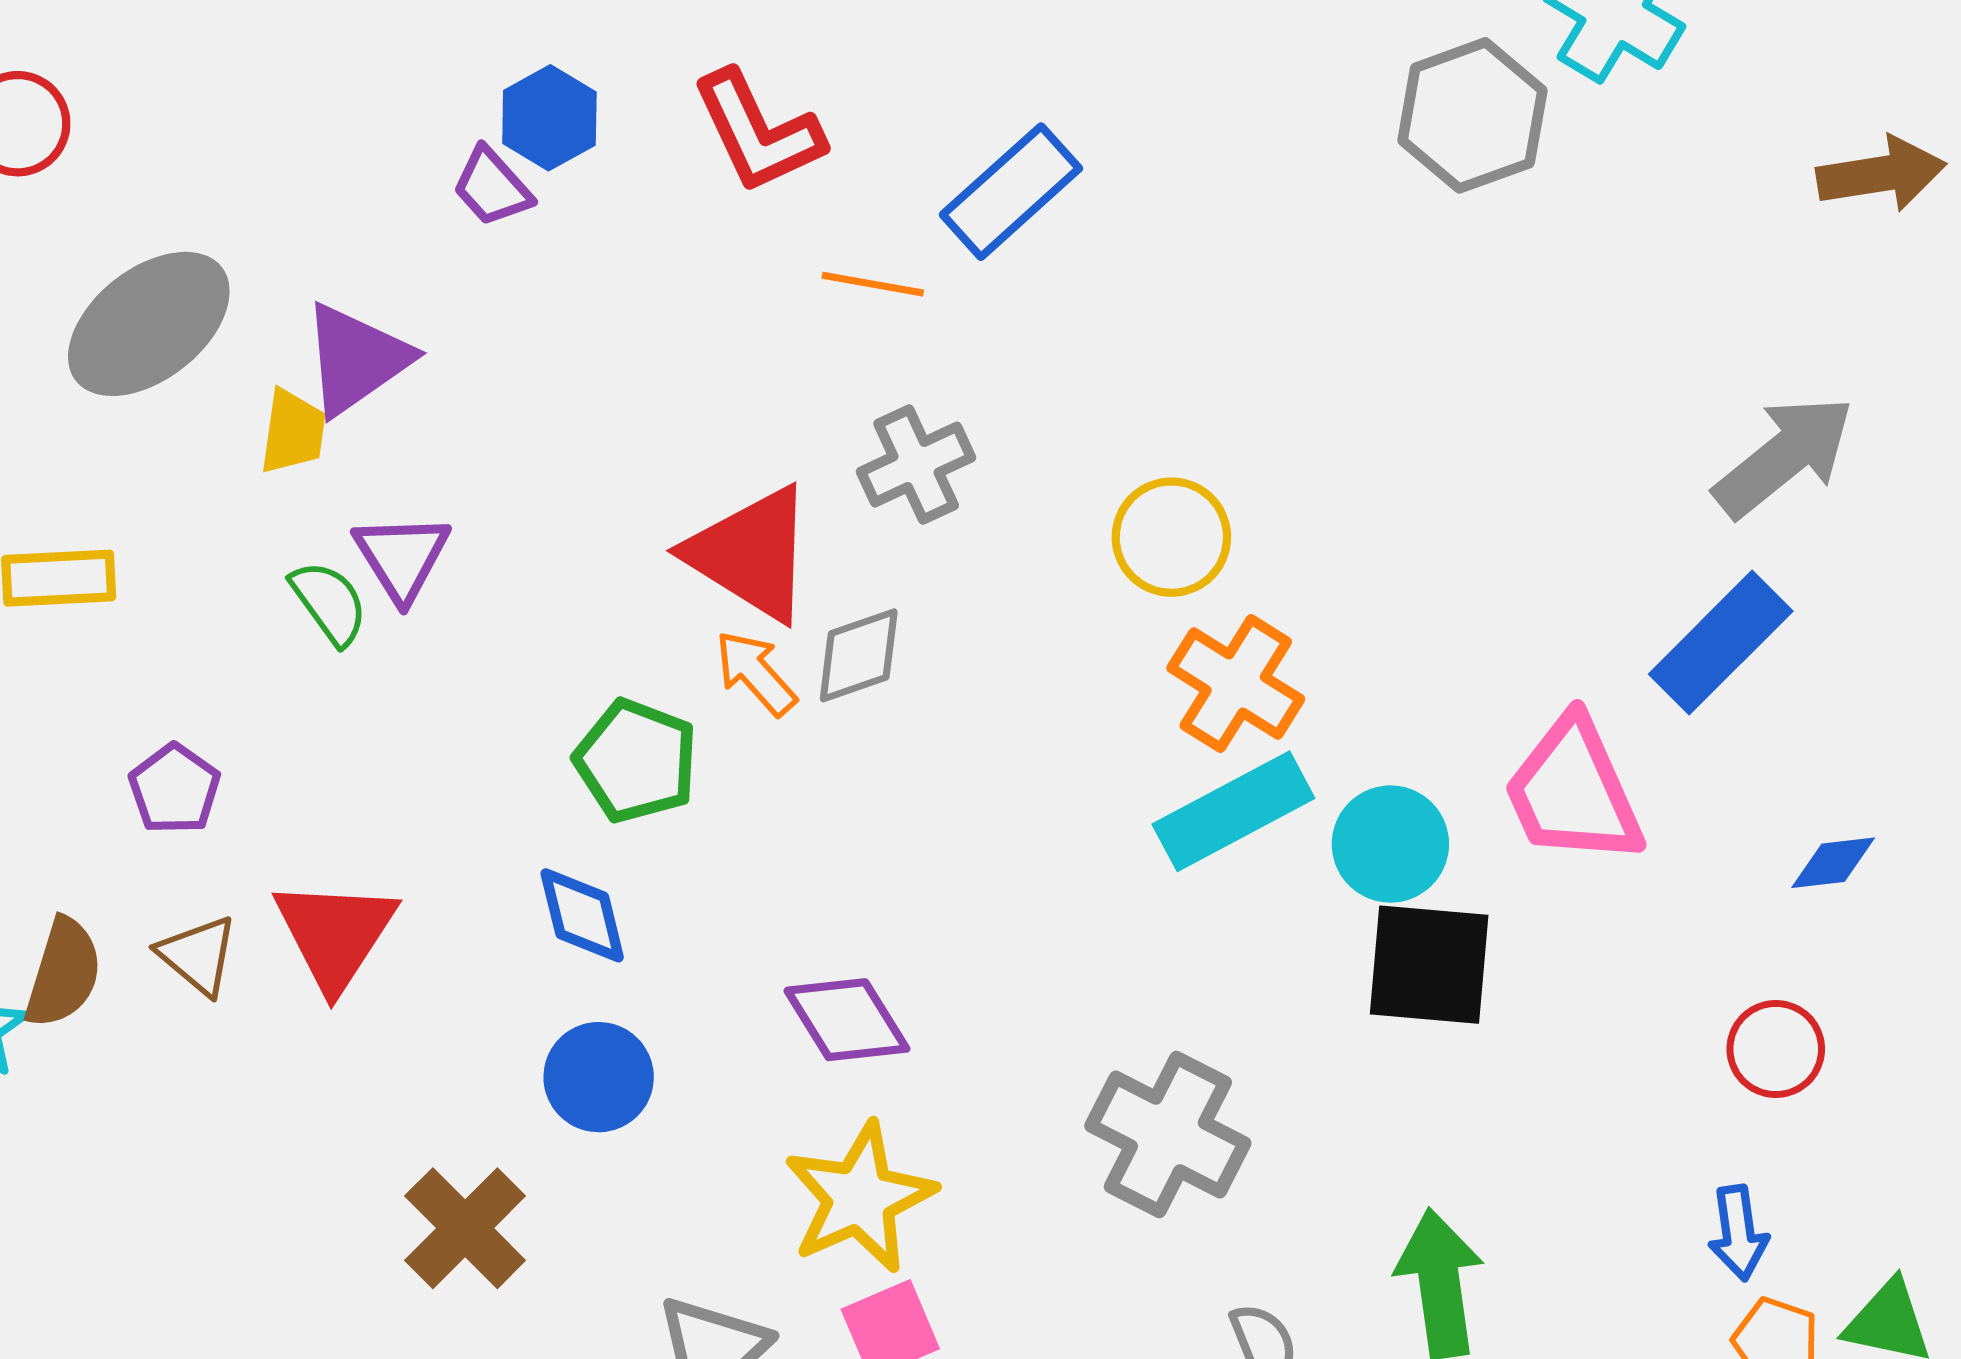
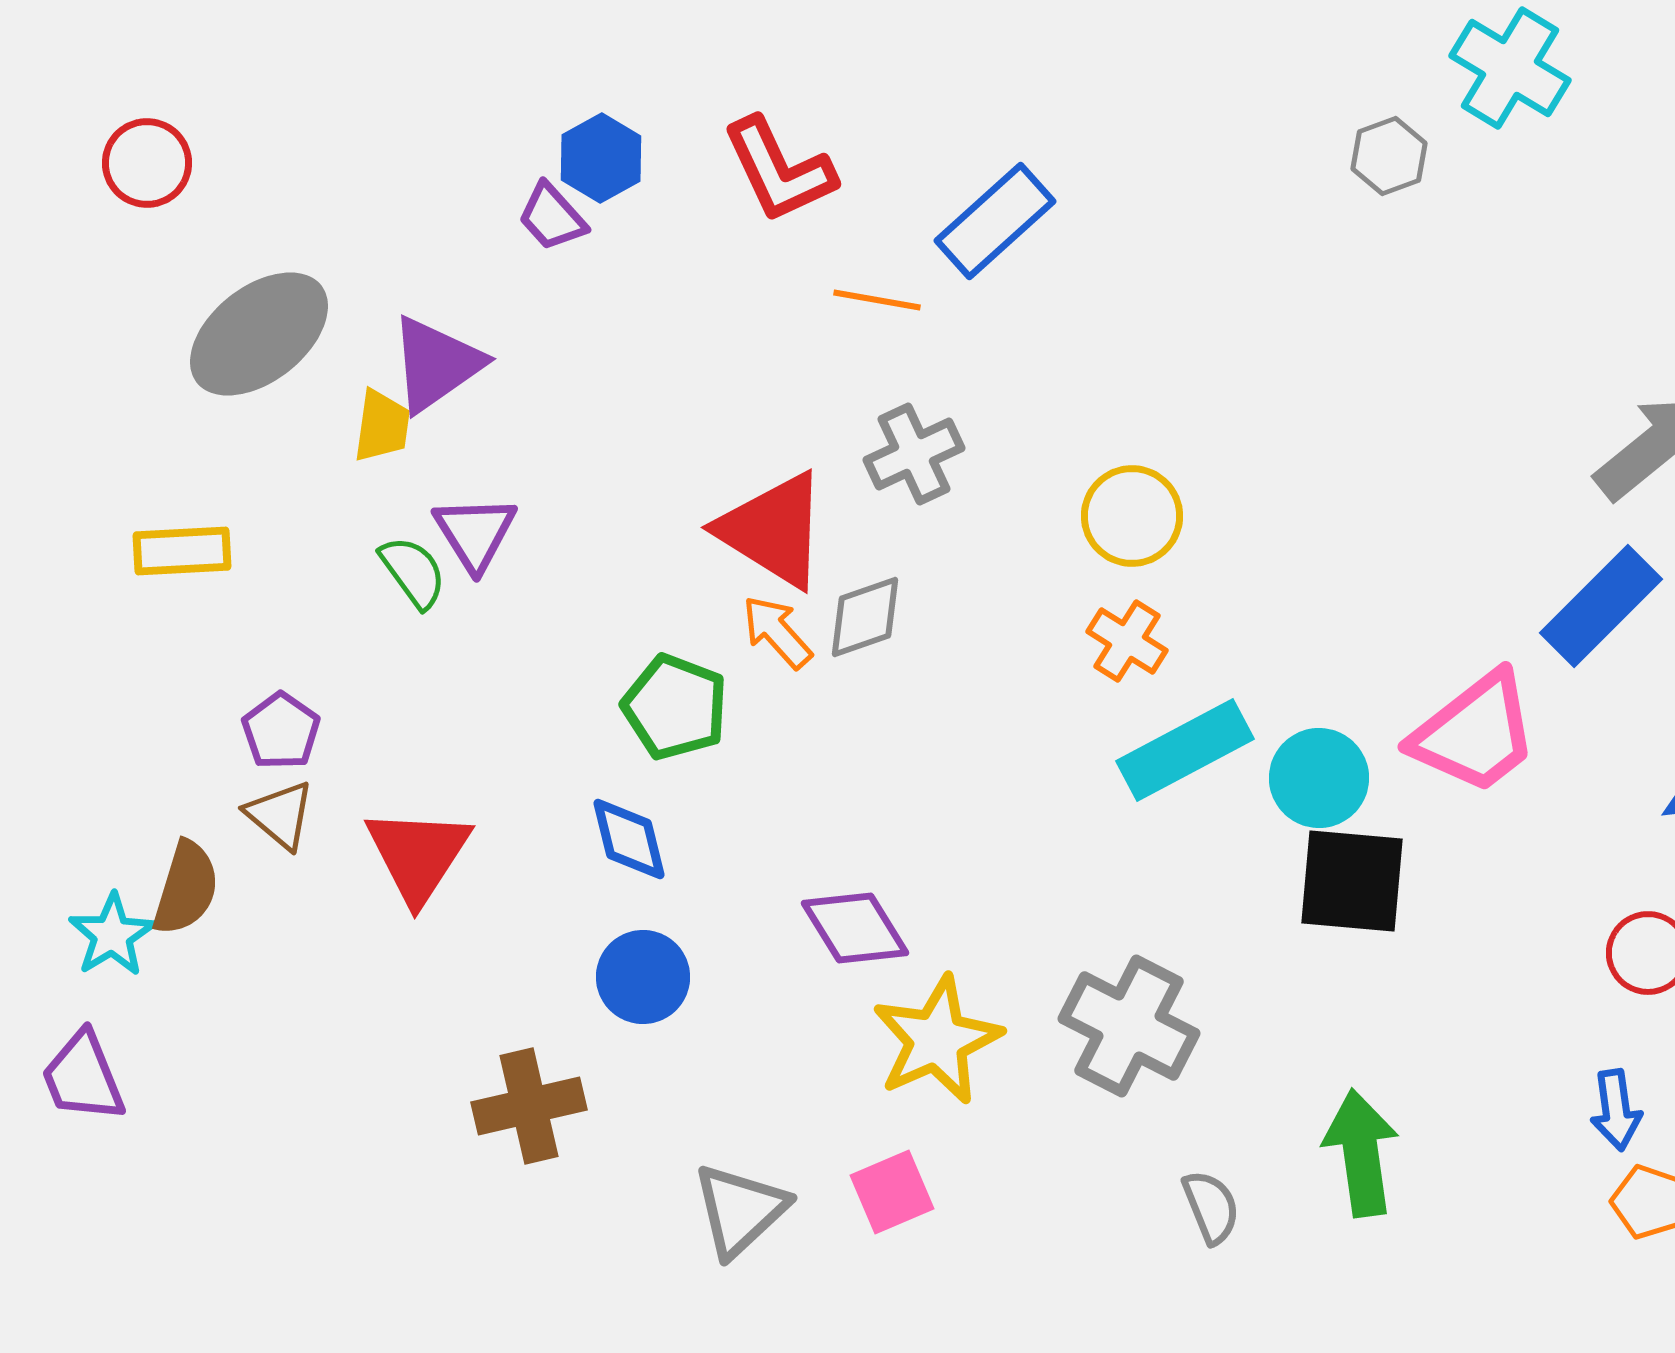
gray hexagon: (1472, 115) -> (1389, 156), size x0.6
orange cross: (1236, 684) -> (1127, 641), moved, size x0.7
pink trapezoid: (1573, 791) -> (1475, 733), turned -104
brown triangle: (198, 955) -> (280, 815), moved
yellow star: (860, 1198) -> (937, 1040), moved
brown cross: (465, 1228) -> (529, 1106), turned 32

